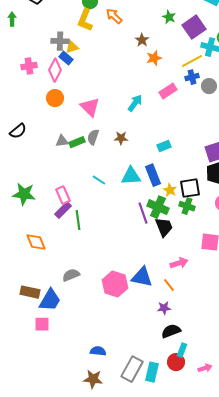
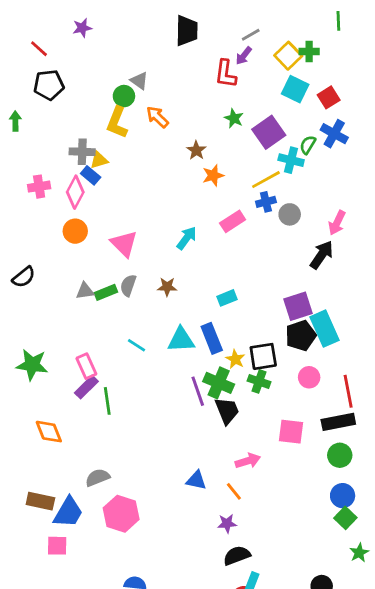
blue triangle: (142, 277) -> (196, 480), size x0.7
pink hexagon: (115, 284) -> (121, 514), moved

